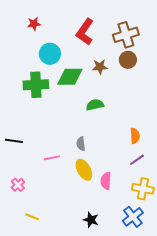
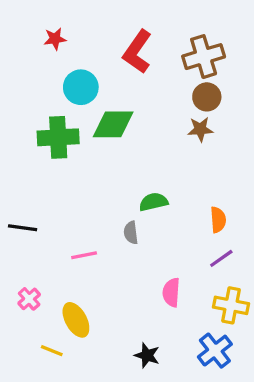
brown star: (100, 67) -> (200, 129), moved
green semicircle: (95, 105) -> (153, 202), moved
yellow ellipse: (84, 170) -> (76, 320), moved

